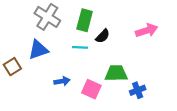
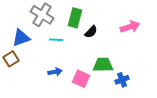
cyan line: (80, 47) -> (56, 40), moved
blue triangle: (38, 50) -> (21, 38), moved

